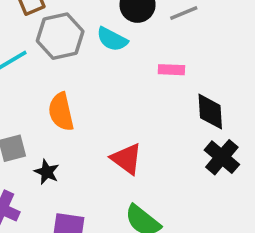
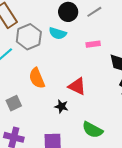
red triangle: (127, 159) -> (77, 86), moved
black star: (47, 172) -> (61, 106), moved

